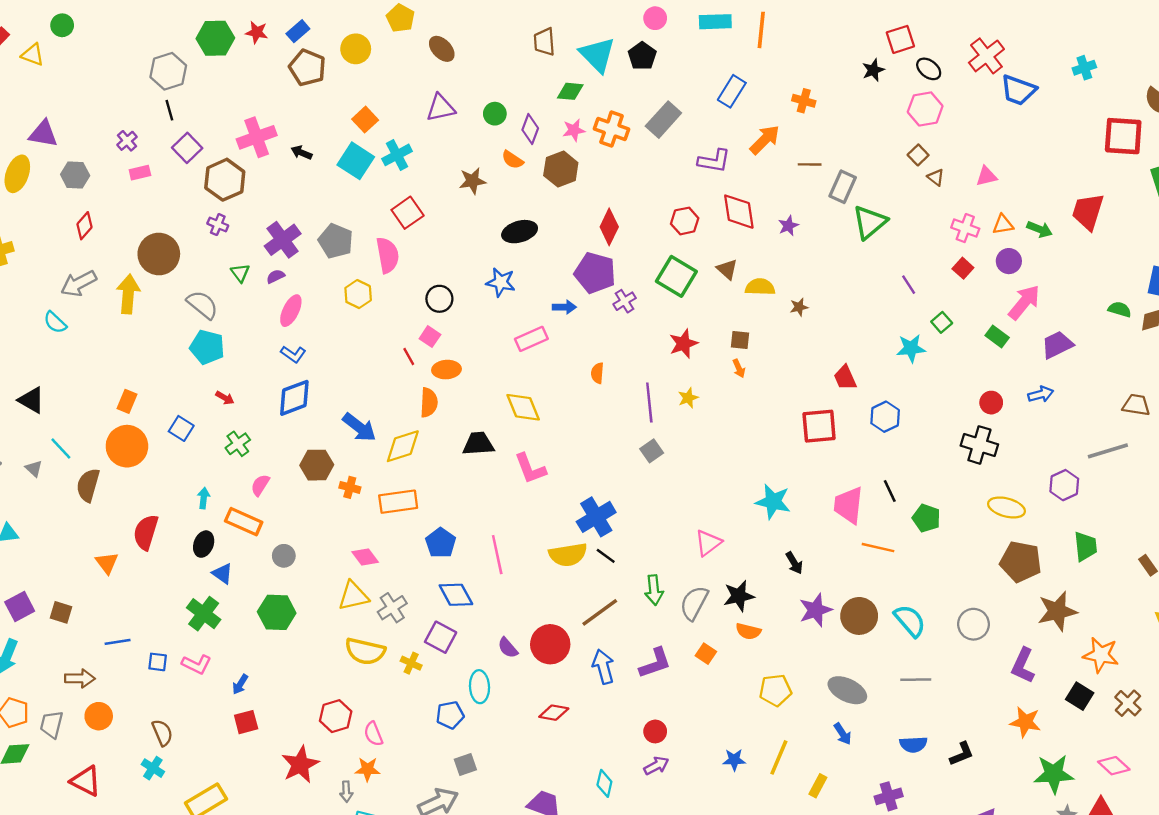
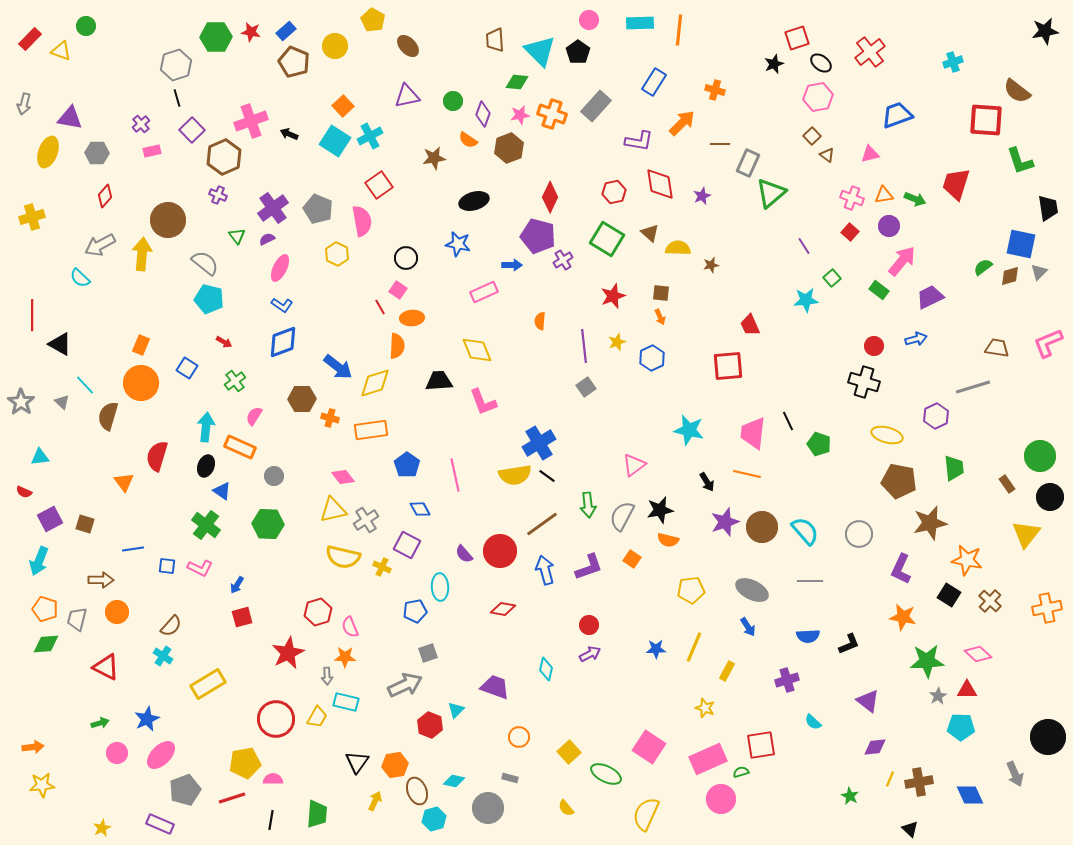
blue trapezoid: (1018, 90) -> (897, 115), moved, turned 140
green semicircle: (1120, 309) -> (983, 267), turned -54
blue hexagon: (885, 417) -> (652, 358), moved
cyan arrow: (204, 498) -> (206, 427), size x1.6
orange line: (878, 548) -> (747, 474), moved
blue diamond: (456, 595) -> (420, 509), size x0.7
brown semicircle: (162, 733) -> (171, 626), turned 65

